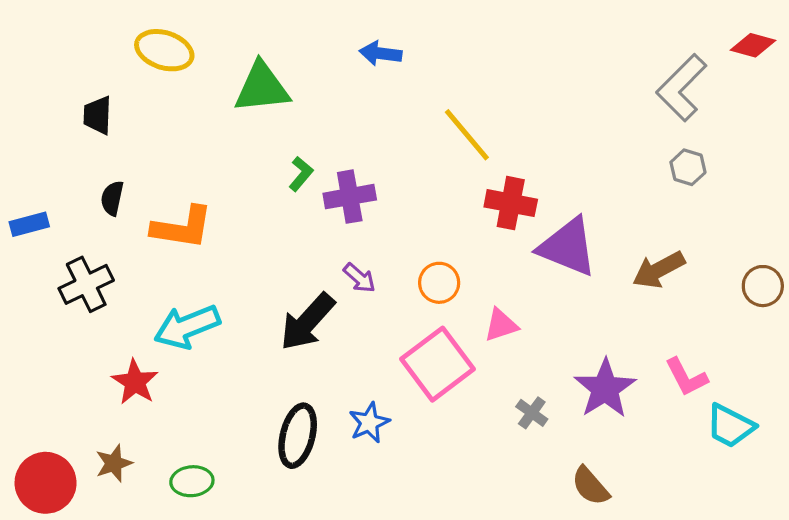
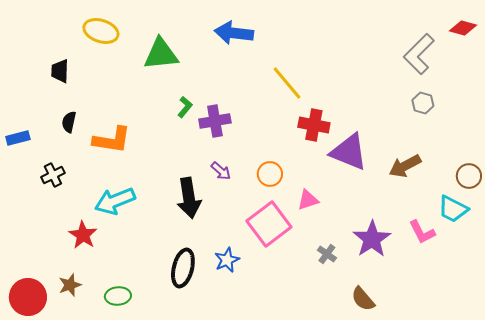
blue arrow: (381, 53) -> (234, 33), size x1.5
black cross: (86, 284) -> (53, 175), size x0.7
black arrow: (307, 322) -> (189, 198), turned -51
cyan trapezoid: (730, 426) -> (453, 209), moved

